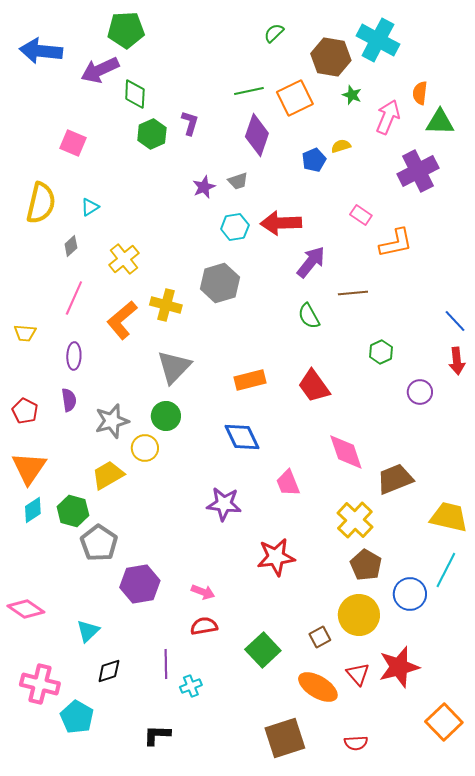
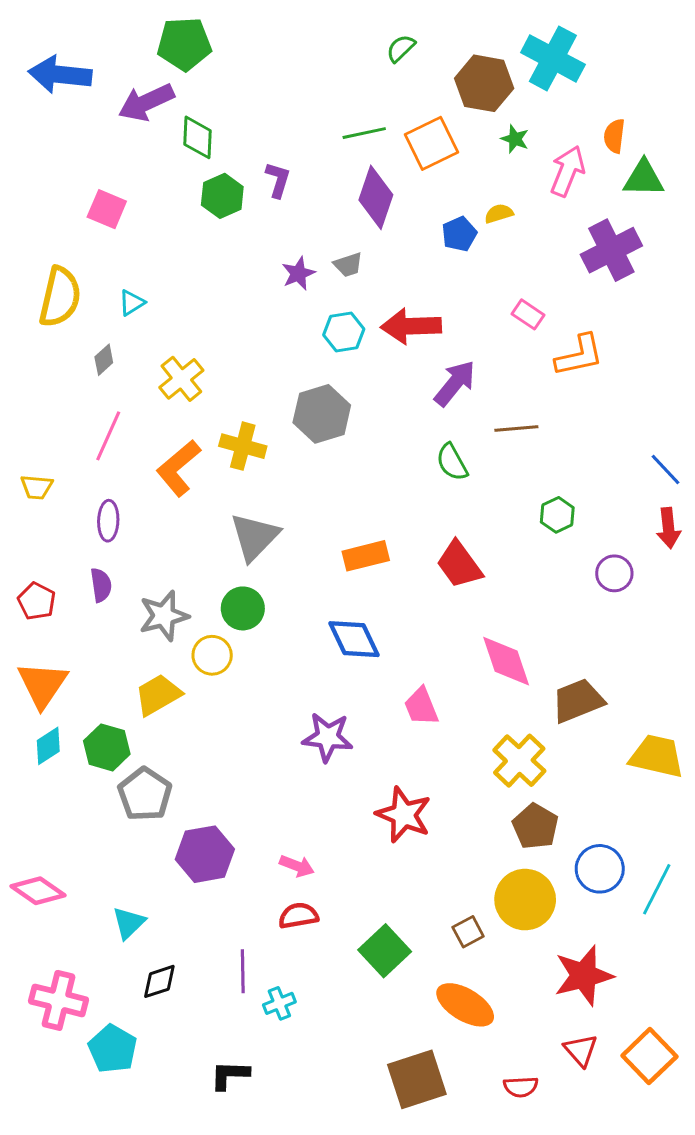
red star: (276, 557) -> (404, 815), turned 30
cyan line: (446, 570) -> (657, 889), moved
red triangle: (358, 674) -> (581, 1050), moved

